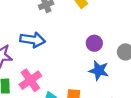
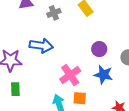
pink cross: (30, 80) -> (70, 75), moved

